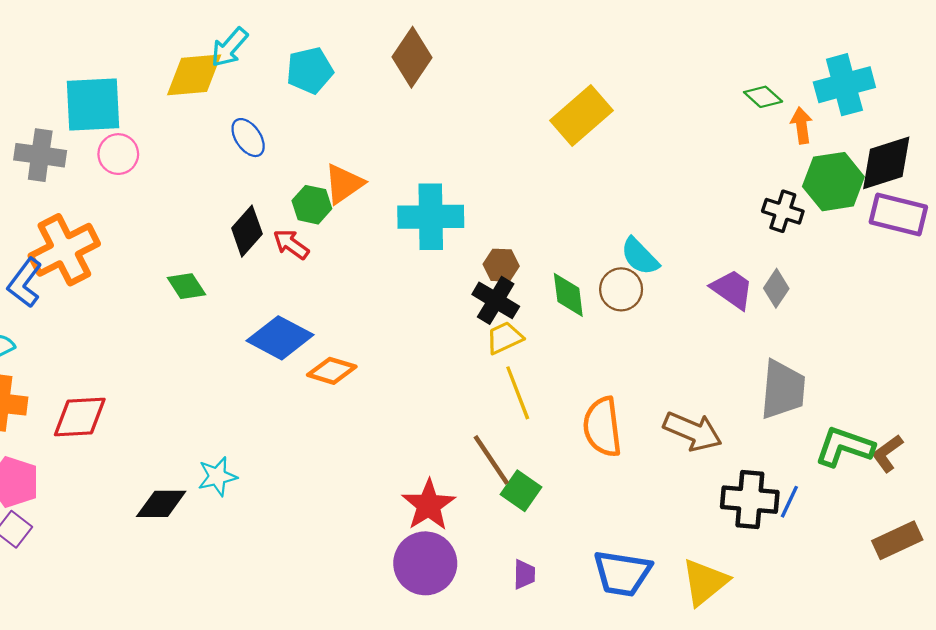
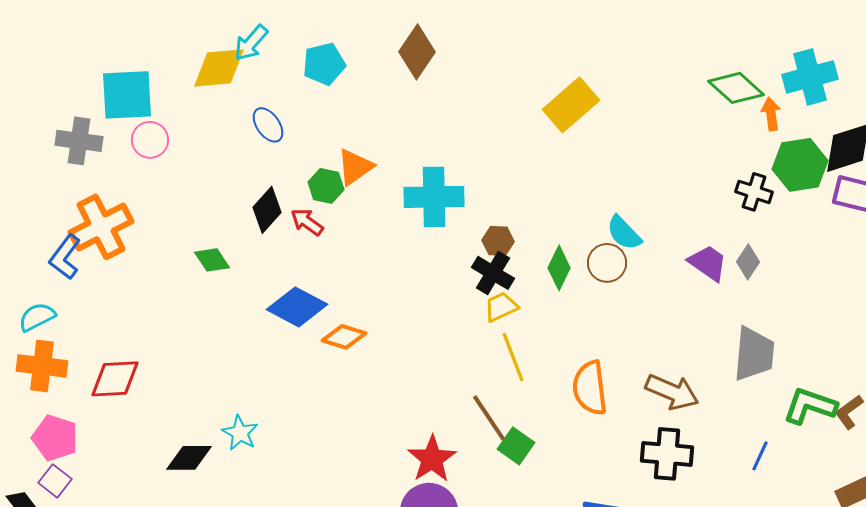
green diamond: (763, 97) -> (736, 88), size x1.6
green diamond: (568, 295) -> (559, 268), turned 33
cyan star: (217, 476) -> (240, 433), turned -30
black cross: (750, 500) -> (667, 454), moved

